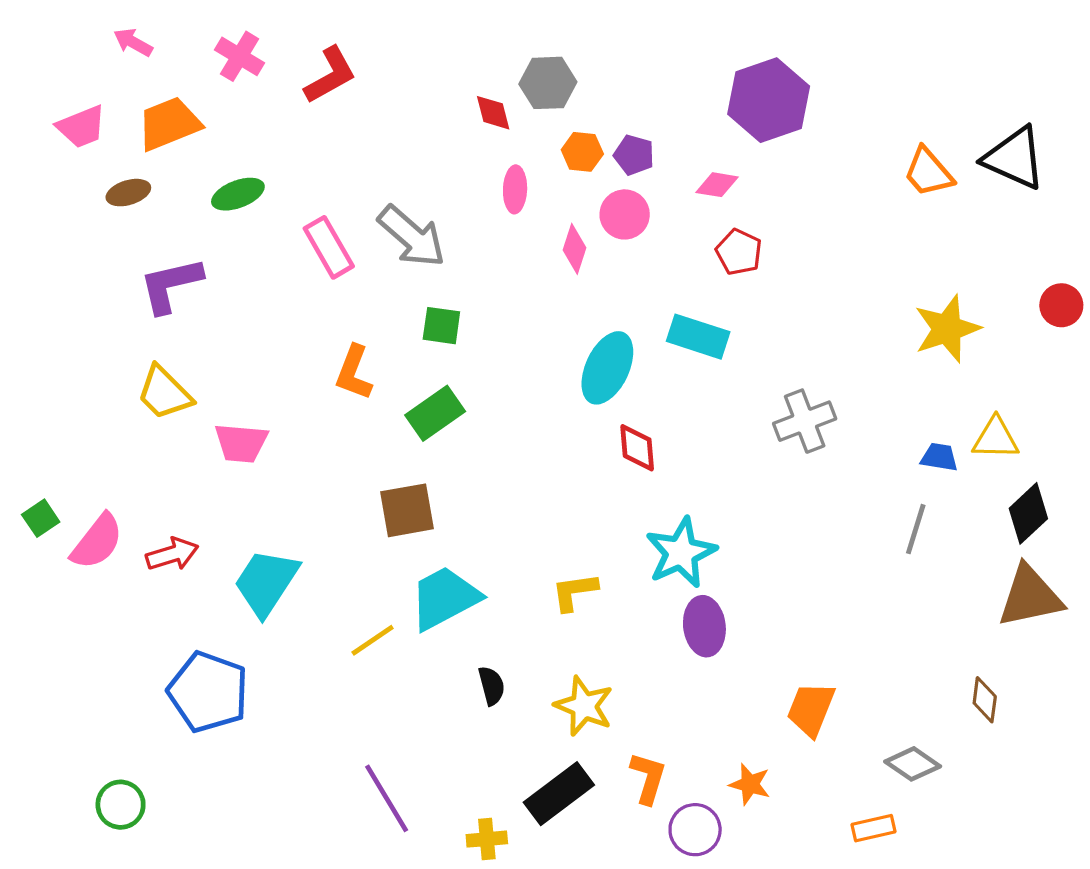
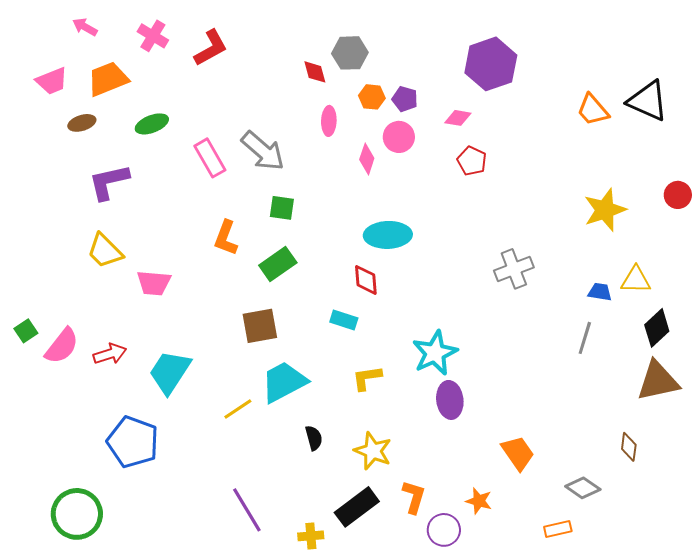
cyan rectangle: (698, 337) -> (344, 320), moved, size x0.7
cyan ellipse: (607, 368) -> (388, 235), turned 63
red diamond: (637, 448) -> (366, 280), moved
orange trapezoid: (811, 709) -> (518, 453), turned 123
green circle: (121, 805) -> (77, 514), size x1.6

